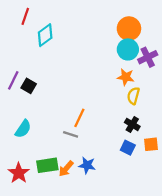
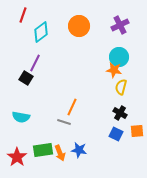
orange circle: (129, 29) -> (79, 26), moved
cyan circle: (128, 49) -> (119, 57), moved
purple cross: (148, 57) -> (120, 25), moved
purple line: (13, 80) -> (35, 63), moved
cyan semicircle: (23, 129) -> (21, 117), turned 66
orange arrow: (66, 169) -> (60, 153), turned -63

